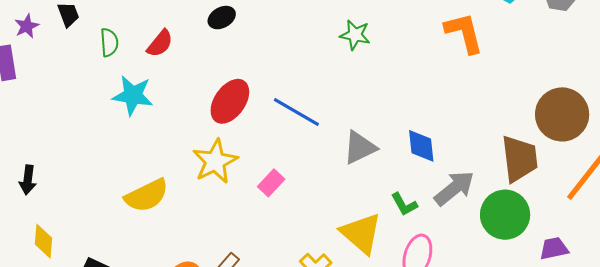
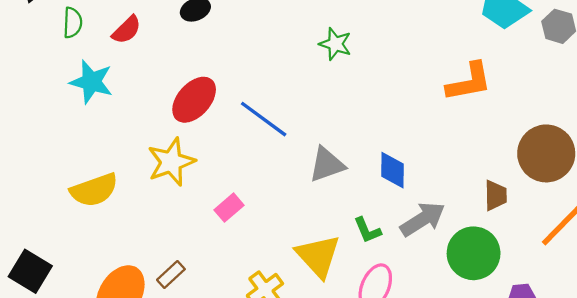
orange L-shape: (464, 33) -> (469, 82), moved, turned 87
brown trapezoid: (519, 159) -> (496, 195), size x0.6
pink rectangle: (271, 183) -> (229, 208), moved

